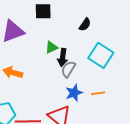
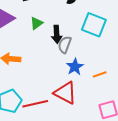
green triangle: (51, 47) -> (36, 23), moved
orange line: (98, 93) -> (100, 74), moved

